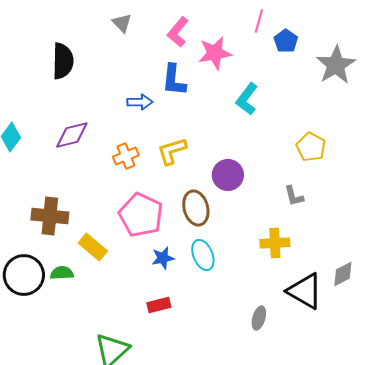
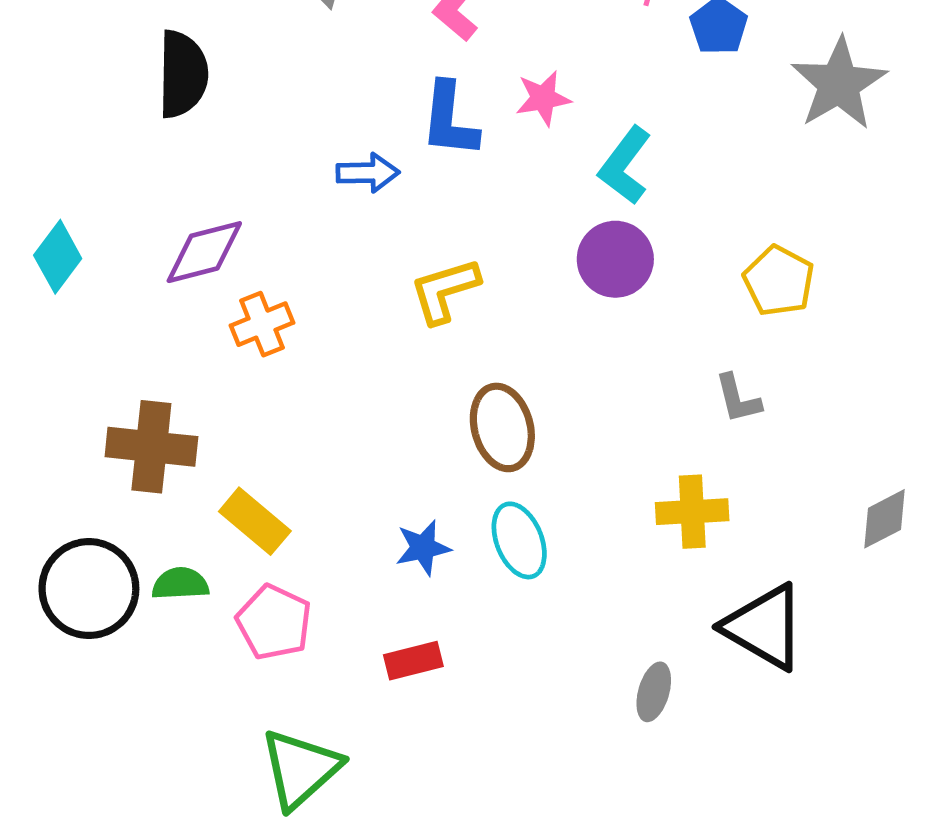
pink star: (215, 53) -> (543, 98), moved, size x0.7
orange cross: (126, 156) -> (262, 324), moved
purple circle: (228, 175) -> (615, 259), moved
pink pentagon: (141, 215) -> (274, 622), moved, size x0.7
gray diamond: (343, 274) -> (884, 519), moved

